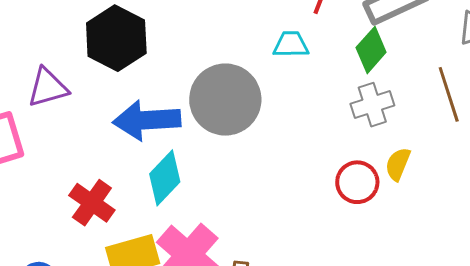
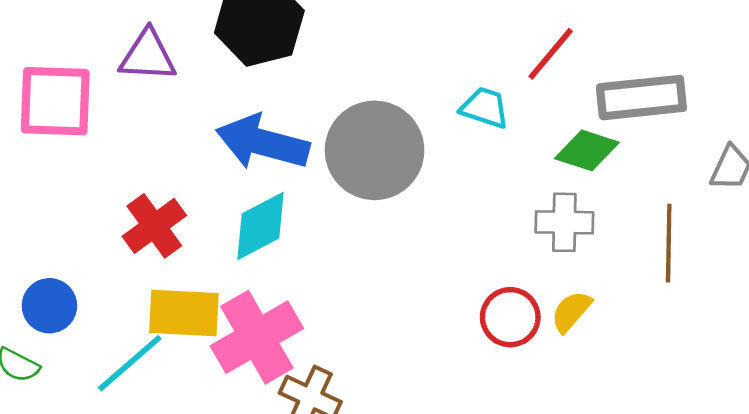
green diamond: (371, 50) -> (587, 150), turned 48

